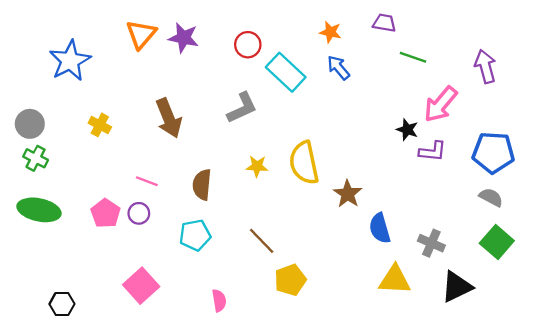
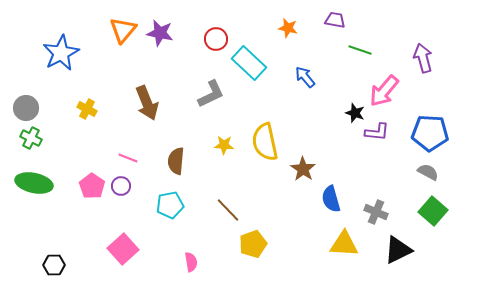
blue arrow: (338, 68) -> (305, 77), moved

